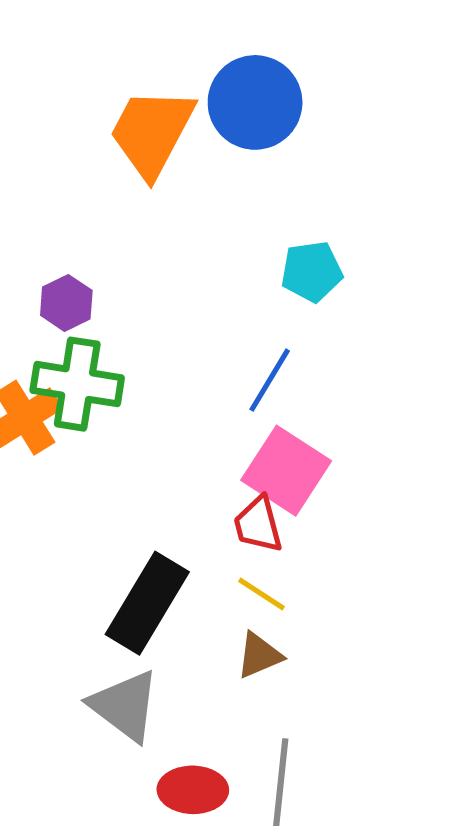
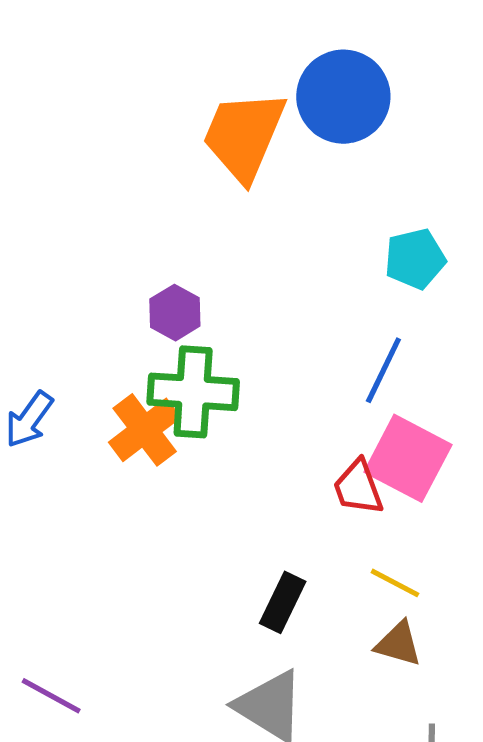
red trapezoid: (258, 524) -> (358, 487), moved
black rectangle: (147, 603) -> (283, 602), size x0.6
brown triangle: (259, 655) -> (398, 644), turned 44

